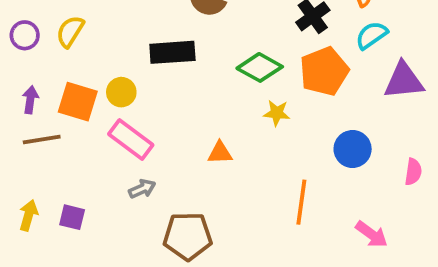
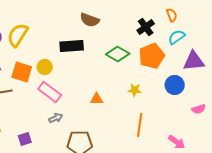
yellow semicircle: (70, 31) -> (18, 35), size x1.4
yellow star: (277, 113) -> (135, 90), moved
blue circle: (353, 149) -> (175, 85), moved
pink semicircle: (413, 172) -> (199, 109), turned 64
purple square: (72, 217) -> (25, 139), moved, turned -32

